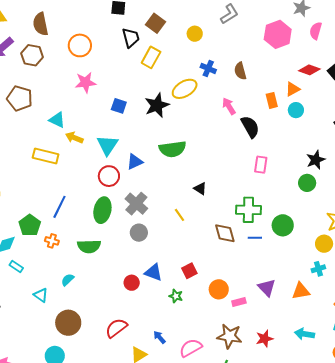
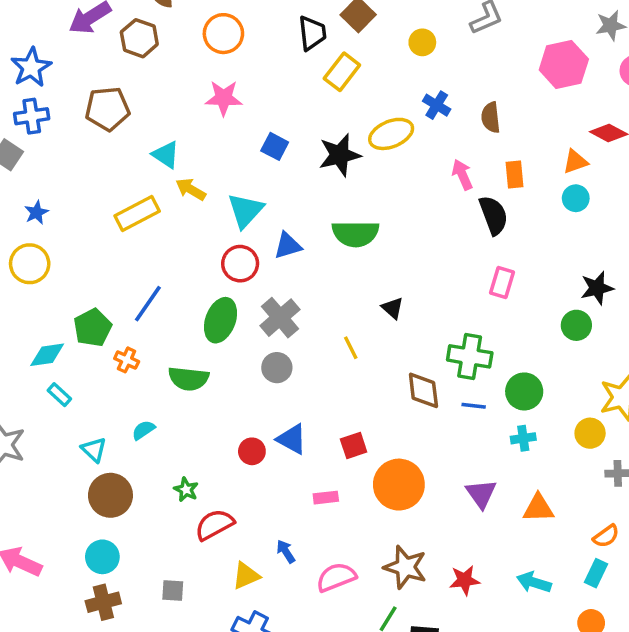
brown pentagon: (20, 98) -> (107, 109), turned -30
orange rectangle: (272, 100) -> (514, 175), moved
yellow rectangle: (46, 156) -> (137, 214), turned -50
cyan cross: (318, 269) -> (523, 438), moved
orange circle: (219, 289) -> (399, 485), size x1.5
green star: (176, 296) -> (186, 490), moved
pink rectangle: (239, 302) -> (326, 498), moved
brown circle: (68, 323) -> (110, 495), moved

